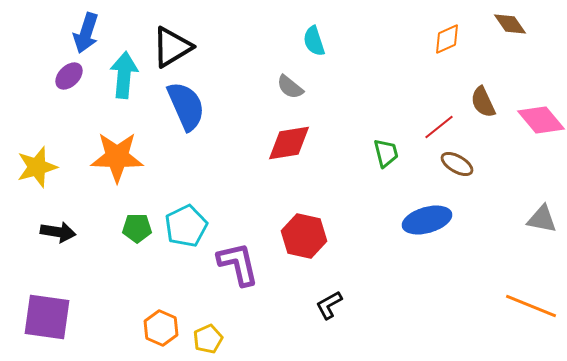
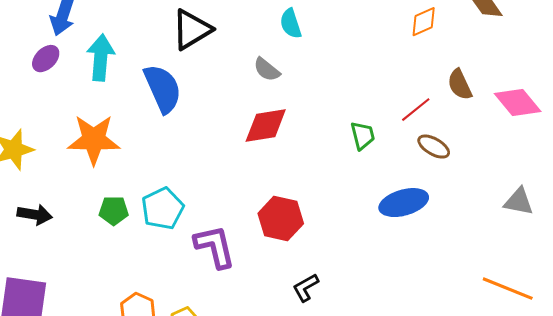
black triangle: (172, 47) -> (192, 30), moved

